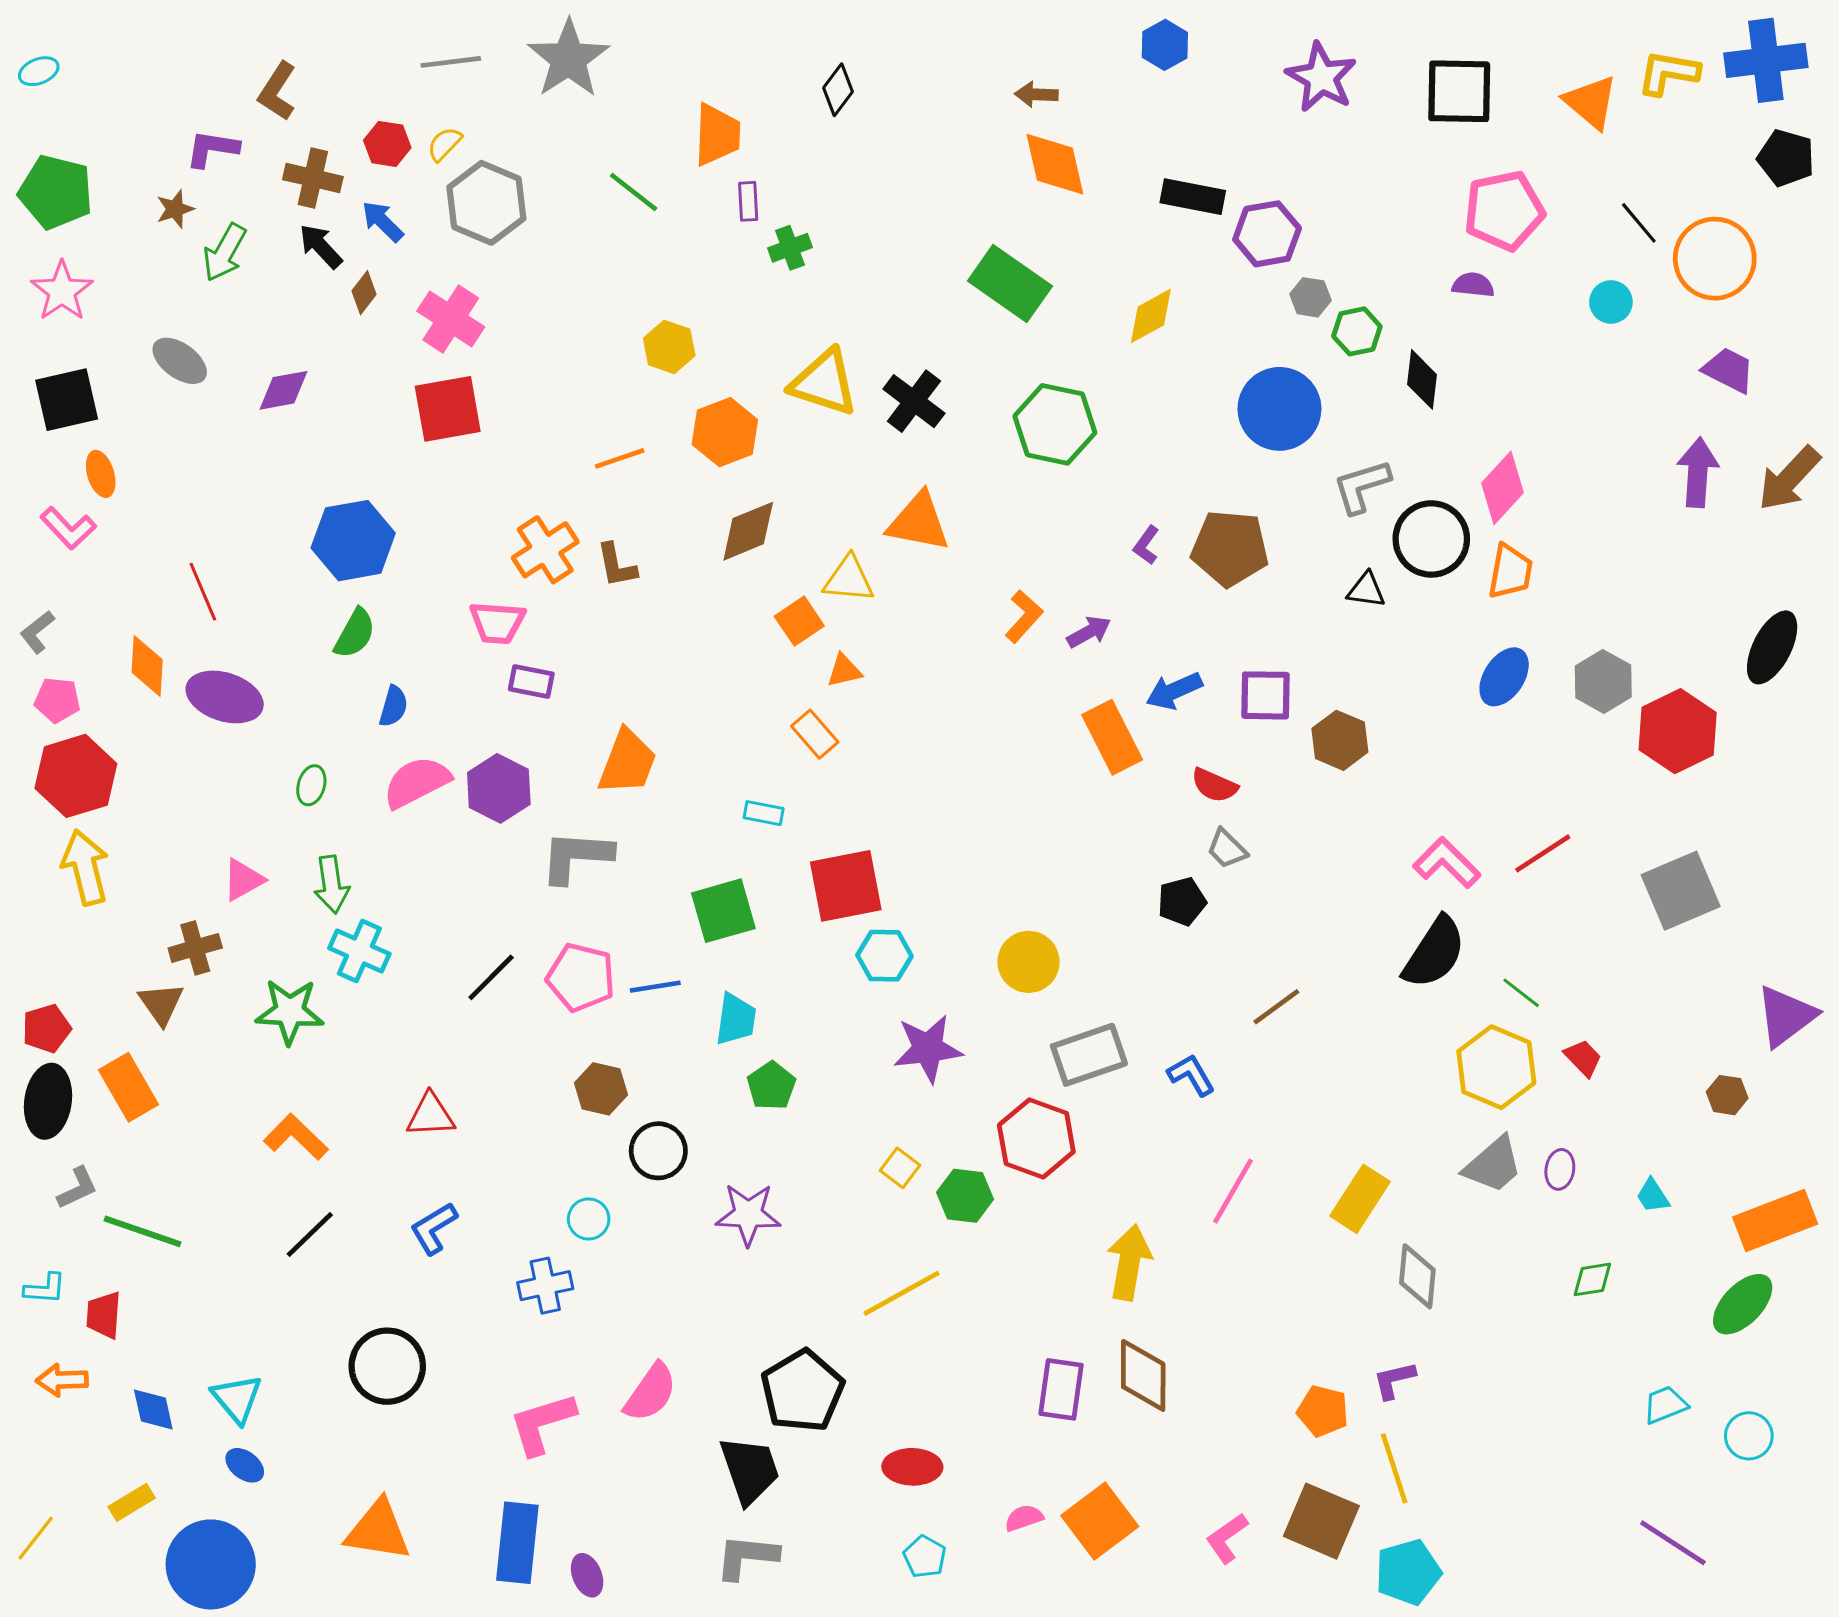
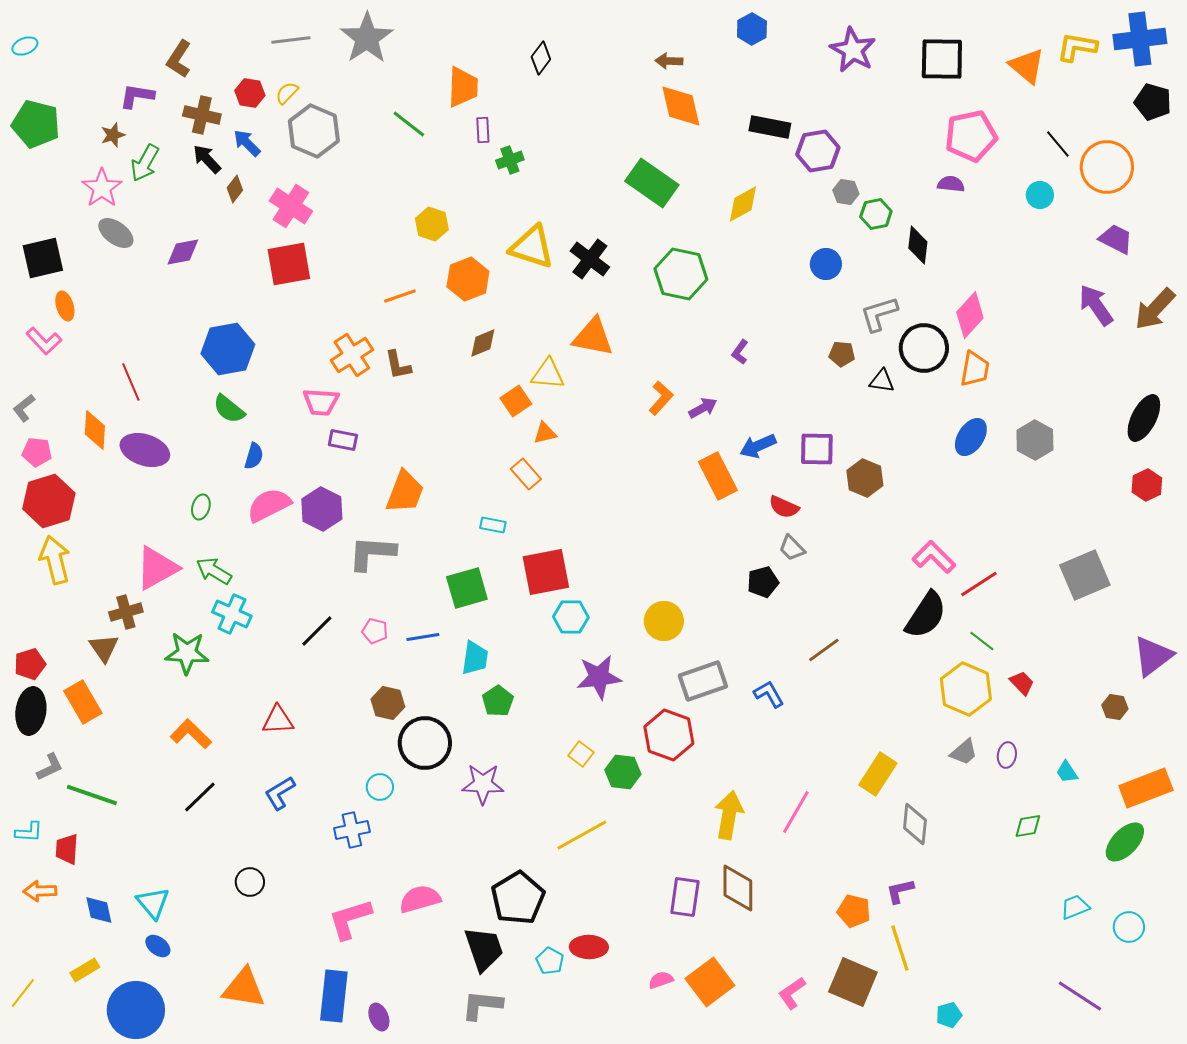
pink star: (62, 291) -> (102, 188), moved
blue circle: (1279, 409) -> (826, 264), size x0.6
purple arrow: (1698, 472) -> (1096, 305), turned -39
brown diamond: (748, 531) -> (483, 343), size x0.7
brown pentagon: (1230, 548) -> (842, 354), moved, size x0.5
green semicircle: (355, 633) -> (229, 409), turned 100
red hexagon: (1678, 731) -> (1147, 485), moved, size x0.6
red line: (1543, 853) -> (979, 584), moved
pink triangle: (243, 880) -> (157, 568), size x1.6
green arrow: (331, 884) -> (214, 571), turned 129
pink pentagon: (581, 977) -> (375, 631), size x0.6
black circle: (658, 1151) -> (425, 743), size x1.4
gray trapezoid: (1493, 1165) -> (964, 752), size x0.7
pink line: (1233, 1191) -> (796, 812), moved
black circle: (387, 1366) -> (250, 882), size x0.6
pink semicircle: (651, 1392) -> (420, 899), turned -141
cyan pentagon: (925, 1557) -> (550, 961), moved
cyan pentagon: (1408, 1572) -> (949, 1015), moved, size x0.6

